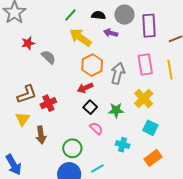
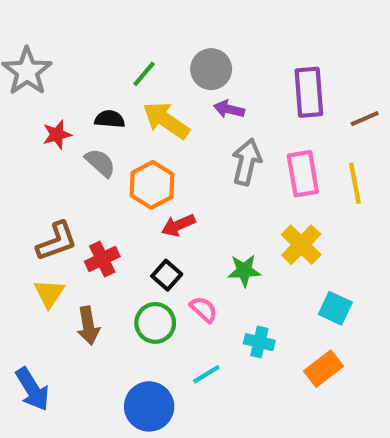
black semicircle: (98, 15) -> (110, 119), moved
gray circle: (124, 15) -> (211, 69), moved
orange hexagon: (92, 65) -> (152, 185), moved
gray arrow: (118, 73) -> (247, 162), moved
black square: (90, 107) -> (167, 275), moved
cyan square: (150, 128) -> (335, 308), moved
green circle: (72, 148) -> (155, 323), moved
cyan line: (97, 168) -> (206, 374), moved

